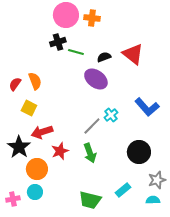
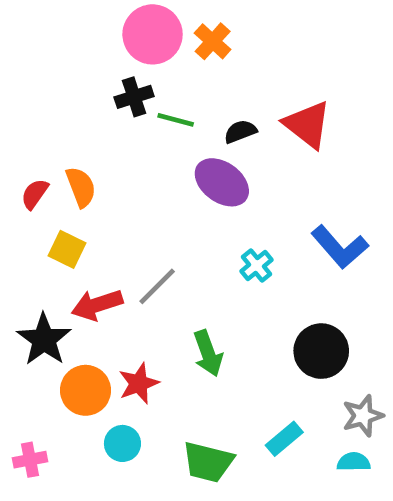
orange cross: (92, 18) -> (213, 41), turned 35
gray line: (92, 126) -> (157, 286), moved
red star: (60, 151) -> (139, 383), moved
cyan circle: (35, 192) -> (122, 443), moved

